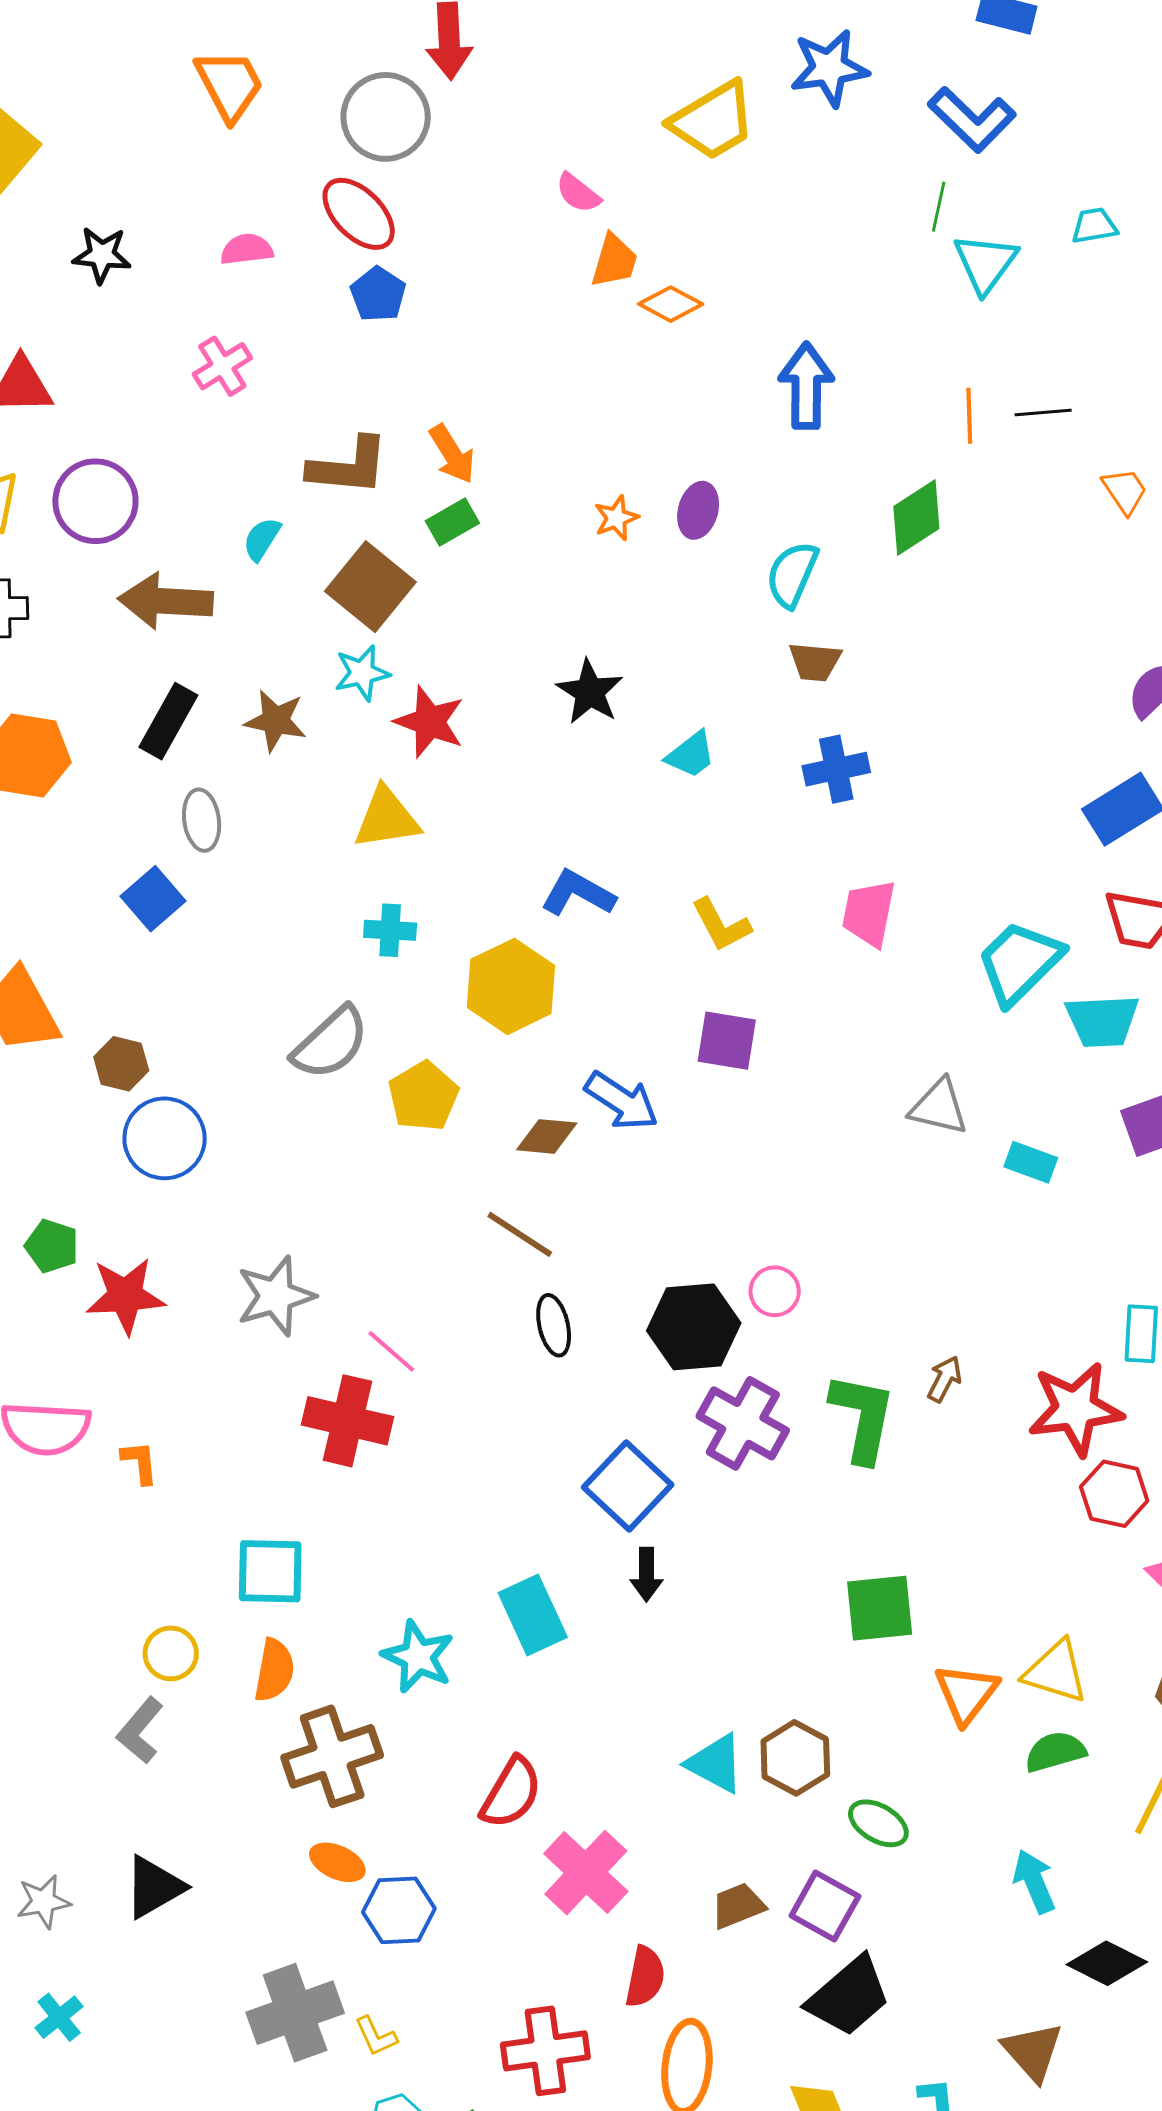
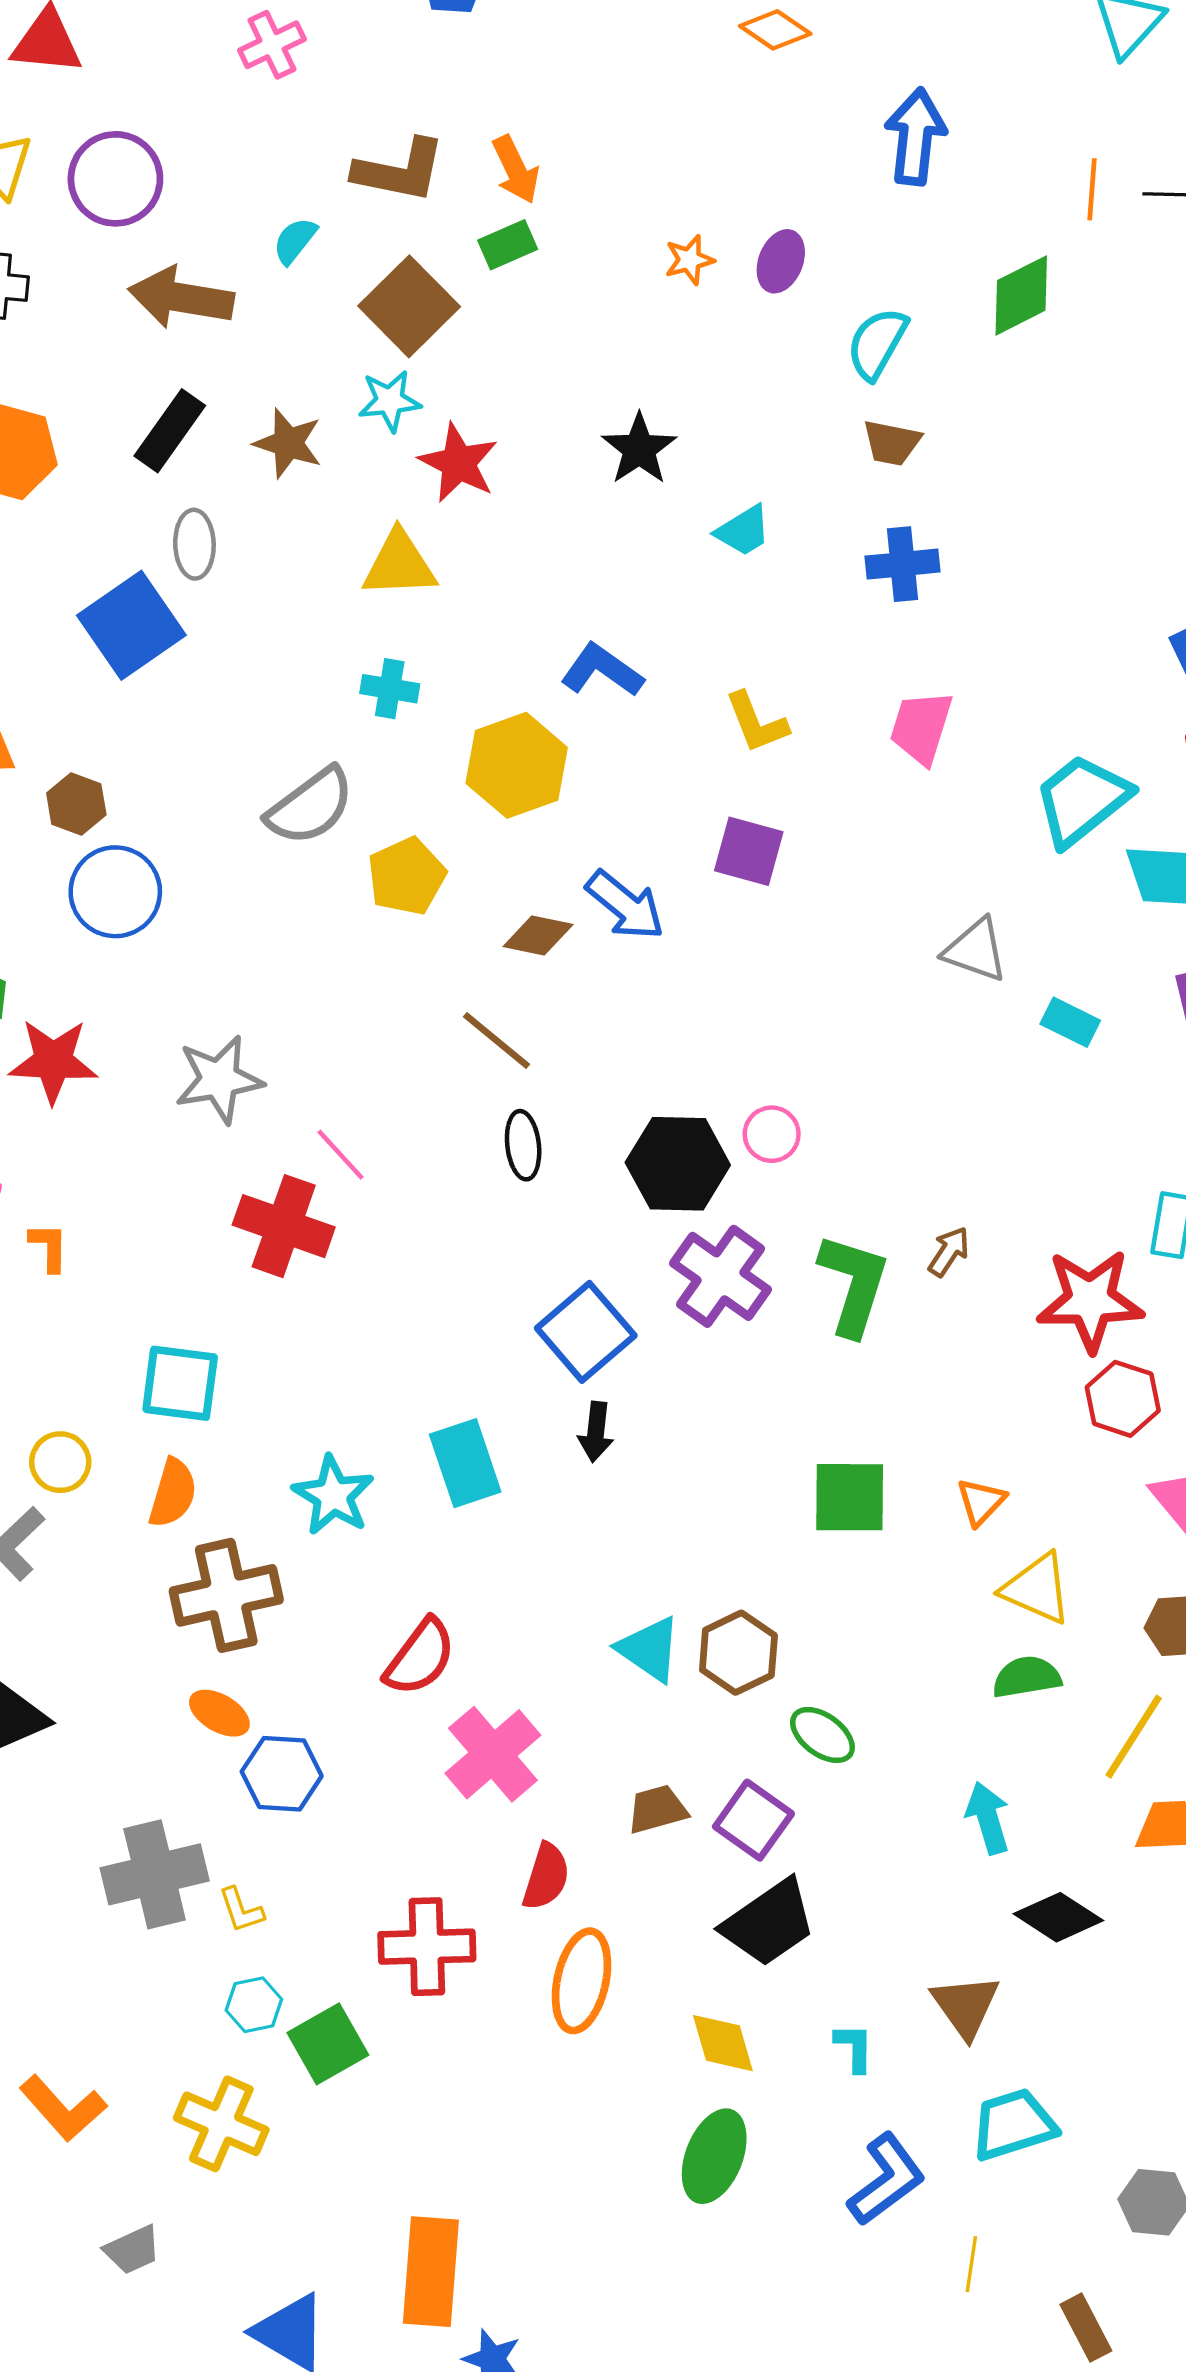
blue square: (153, 899) -> (131, 625), size x1.5
orange triangle: (966, 1693) -> (981, 1502), moved, size x0.7

